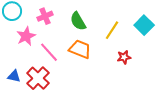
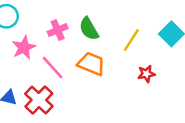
pink cross: (45, 16) -> (58, 30), moved

